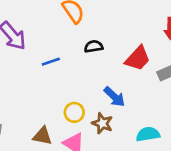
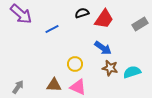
red trapezoid: (138, 58) -> (104, 19), moved
brown star: (102, 123) -> (110, 68), moved

